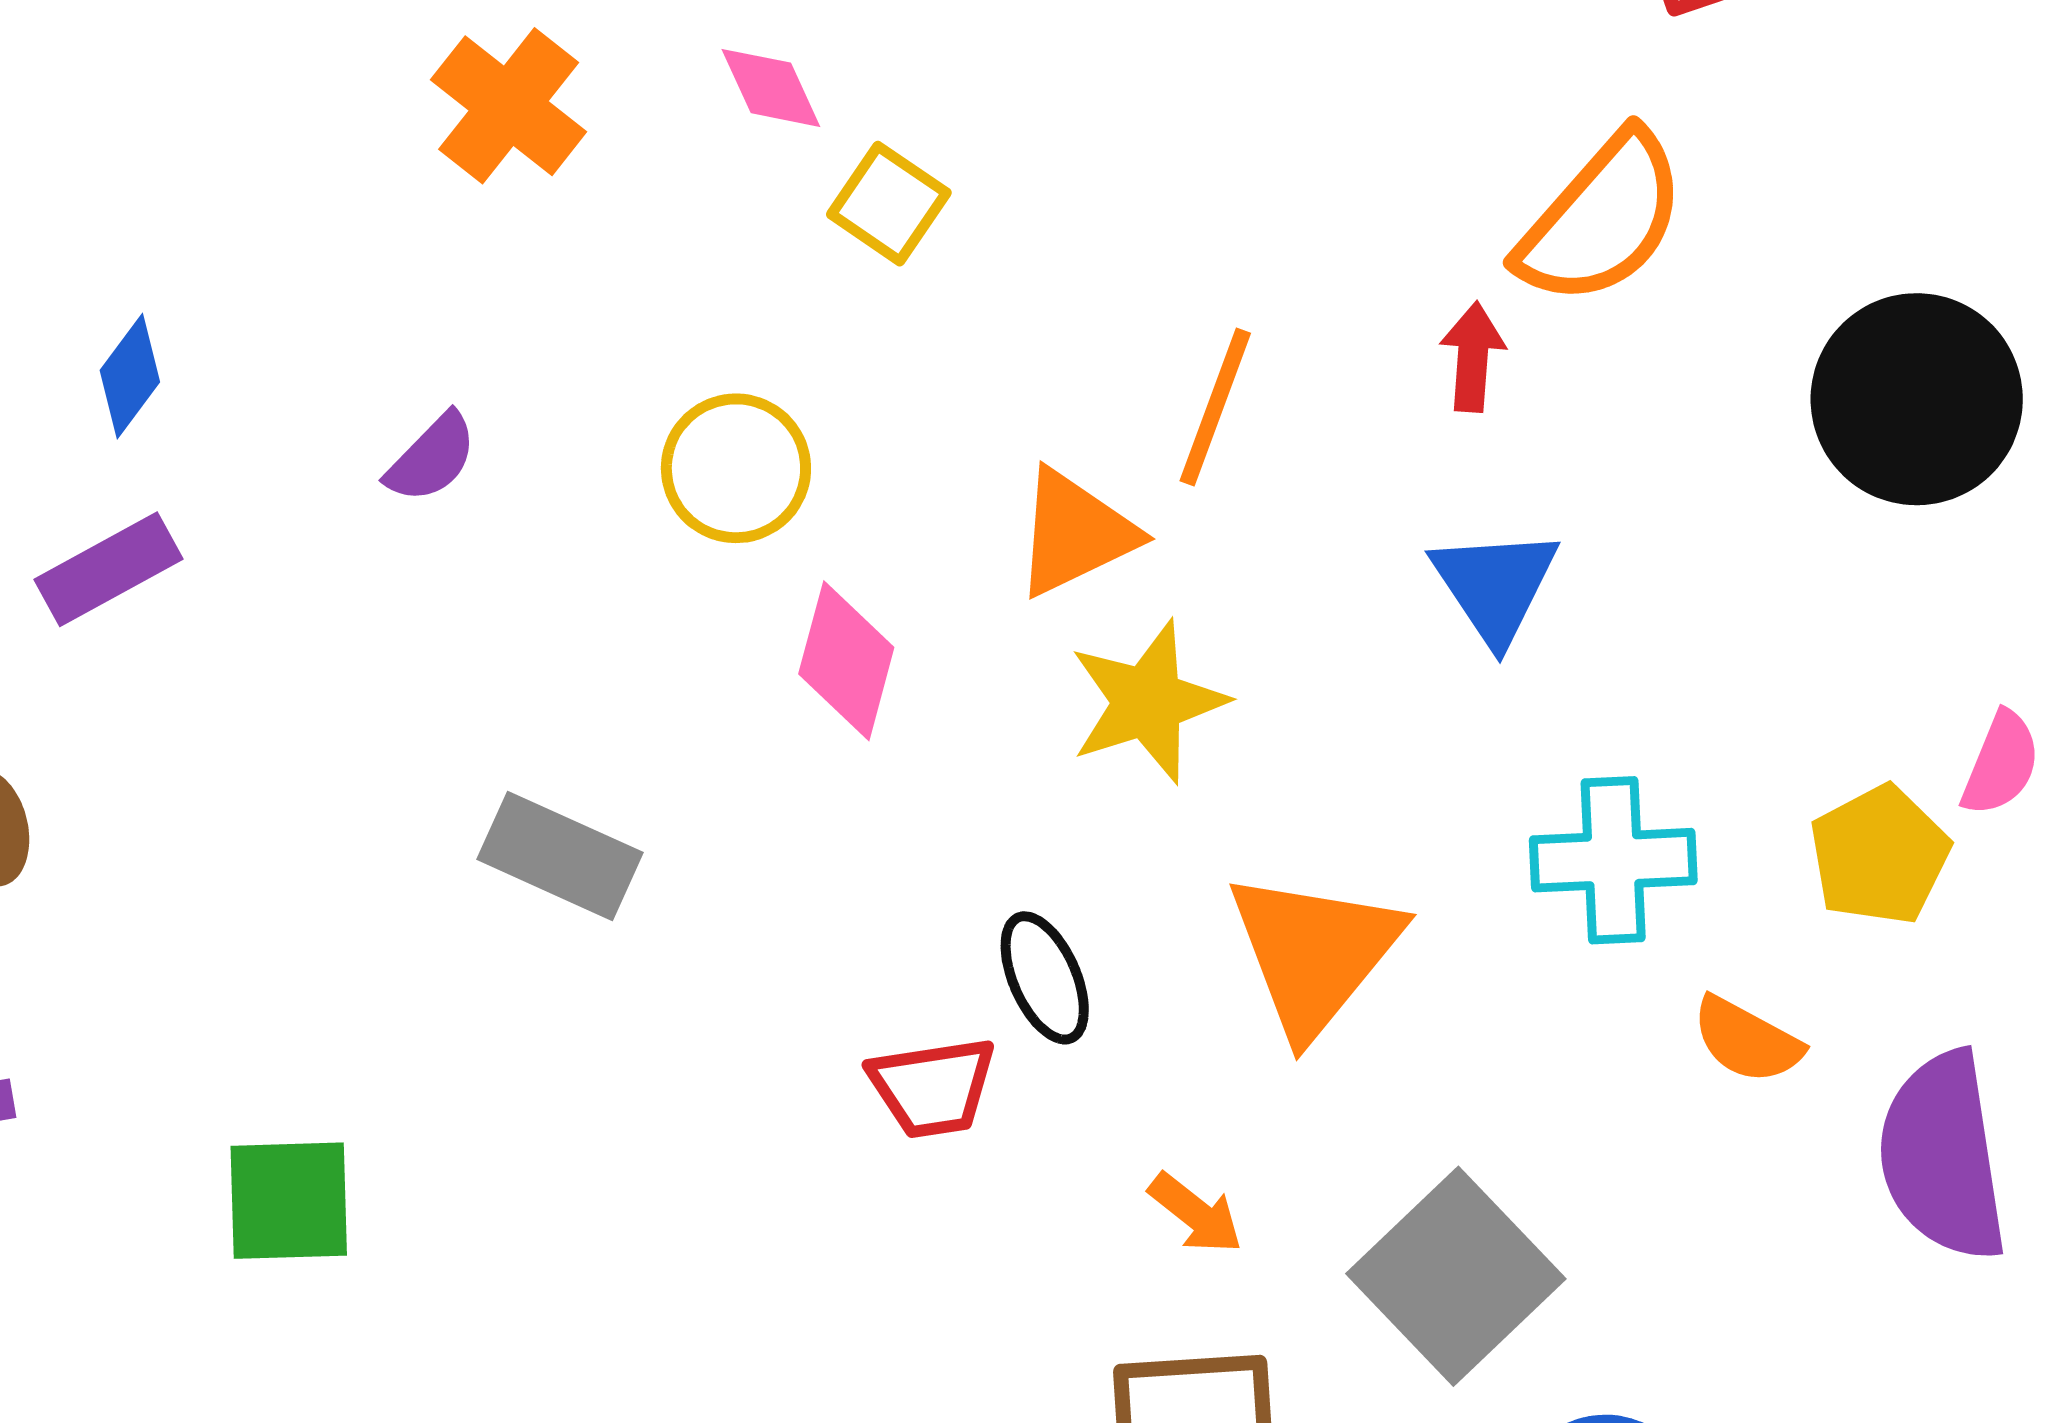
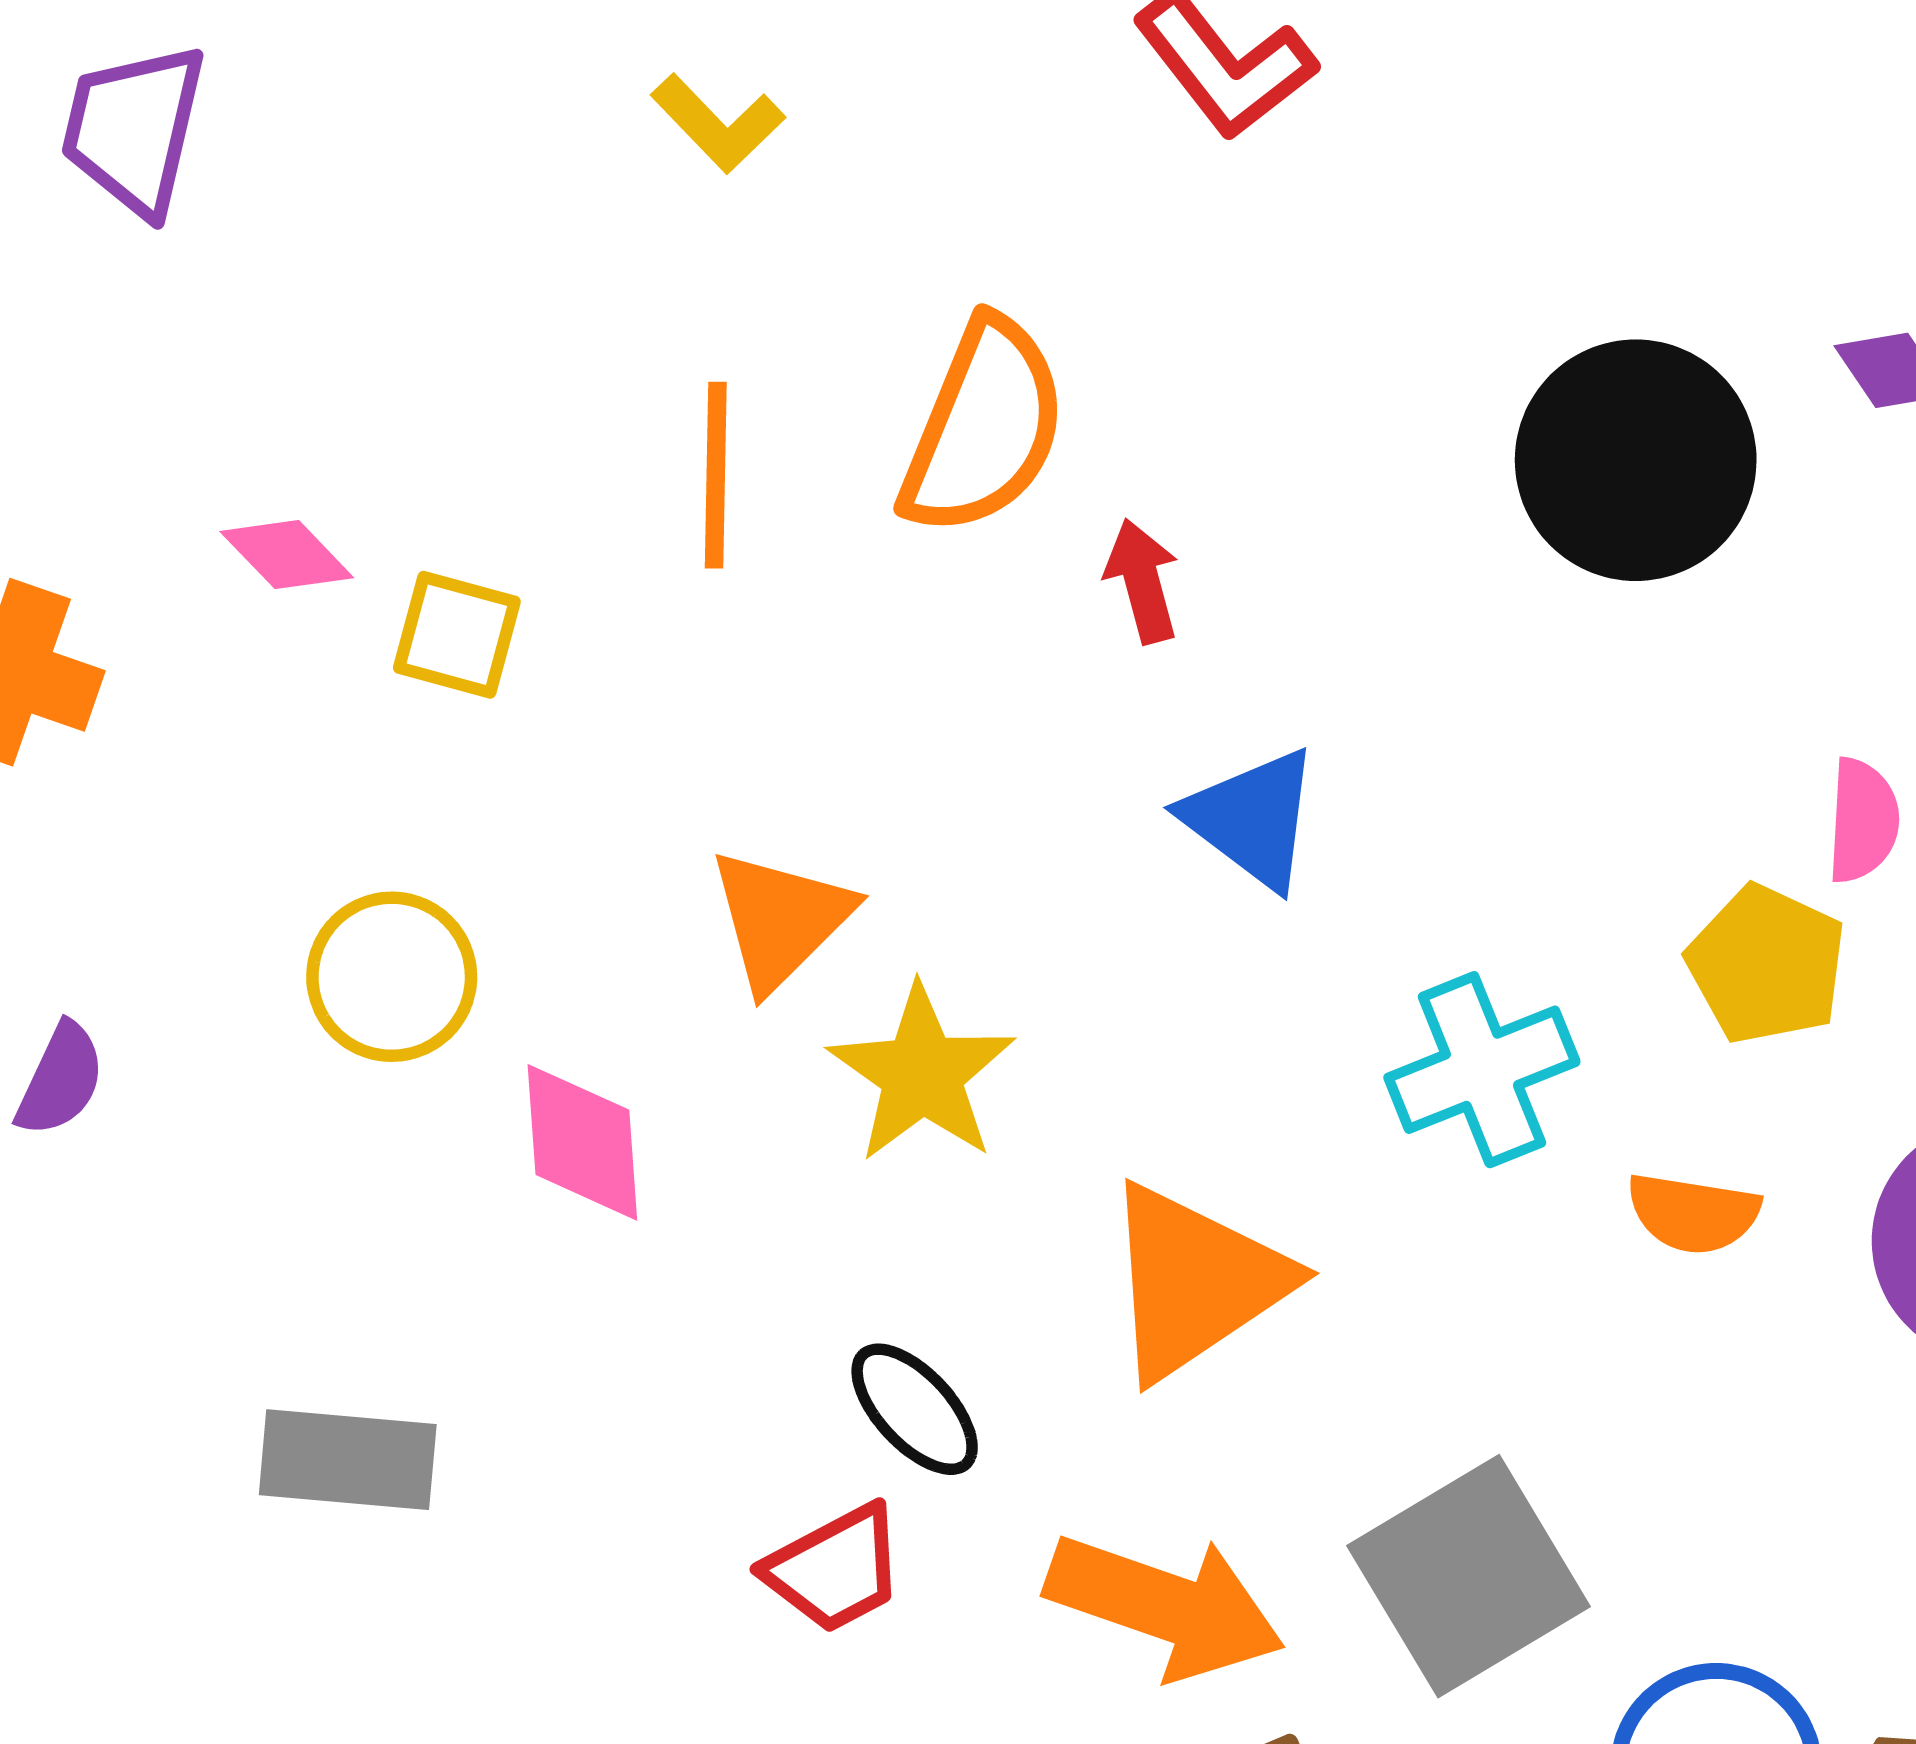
orange semicircle: (1602, 219) -> (984, 427), moved
orange line: (1215, 407) -> (716, 475), moved
orange triangle: (1314, 953) -> (1195, 1282), turned 36
orange arrow: (1196, 1213) -> (1165, 1606), size x2.0
gray square: (1456, 1276) -> (1469, 1576), turned 32

